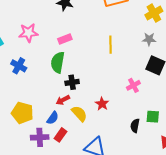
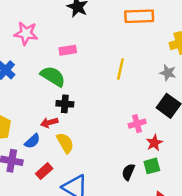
green semicircle: (58, 62) -> (53, 76), turned 100
red star: (102, 104) -> (154, 143), moved
green square: (153, 117) -> (152, 166), turned -32
red rectangle: (61, 135) -> (44, 171), moved

